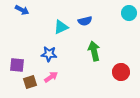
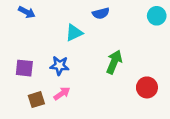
blue semicircle: (85, 21) -> (101, 13), moved
green arrow: (94, 51) -> (114, 62), turned 36
purple square: (17, 65) -> (24, 68), moved

